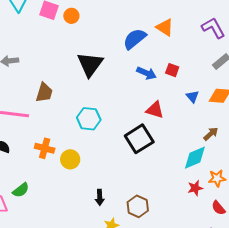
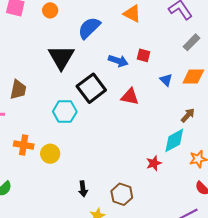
orange circle: (71, 16) -> (50, 10), moved
blue semicircle: (135, 39) -> (89, 28), moved
black square: (139, 139) -> (91, 88), moved
red star: (195, 188) -> (154, 163), moved

